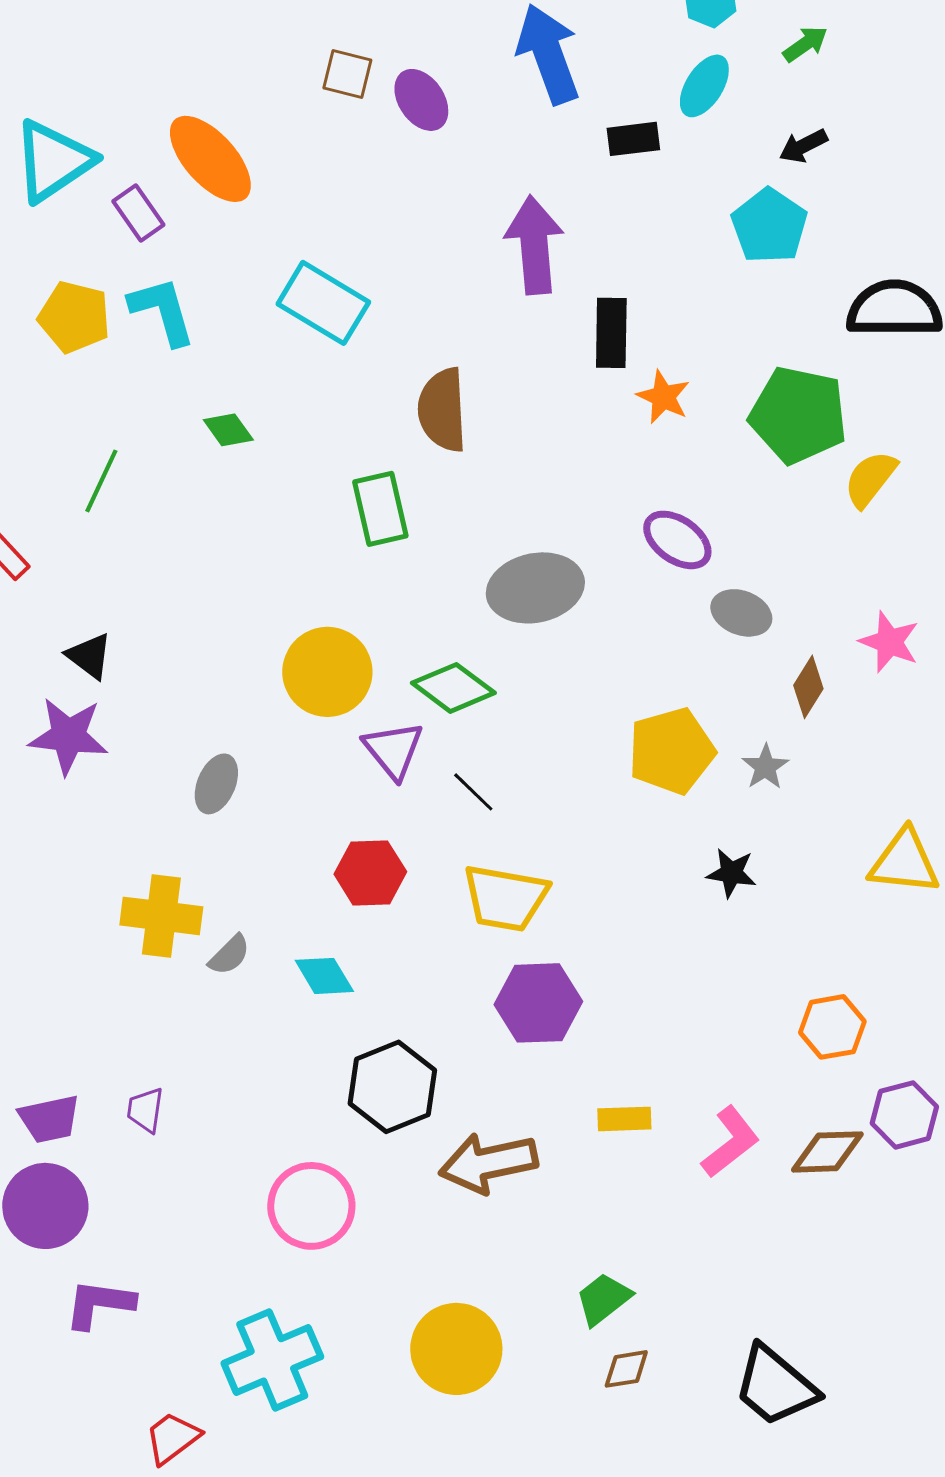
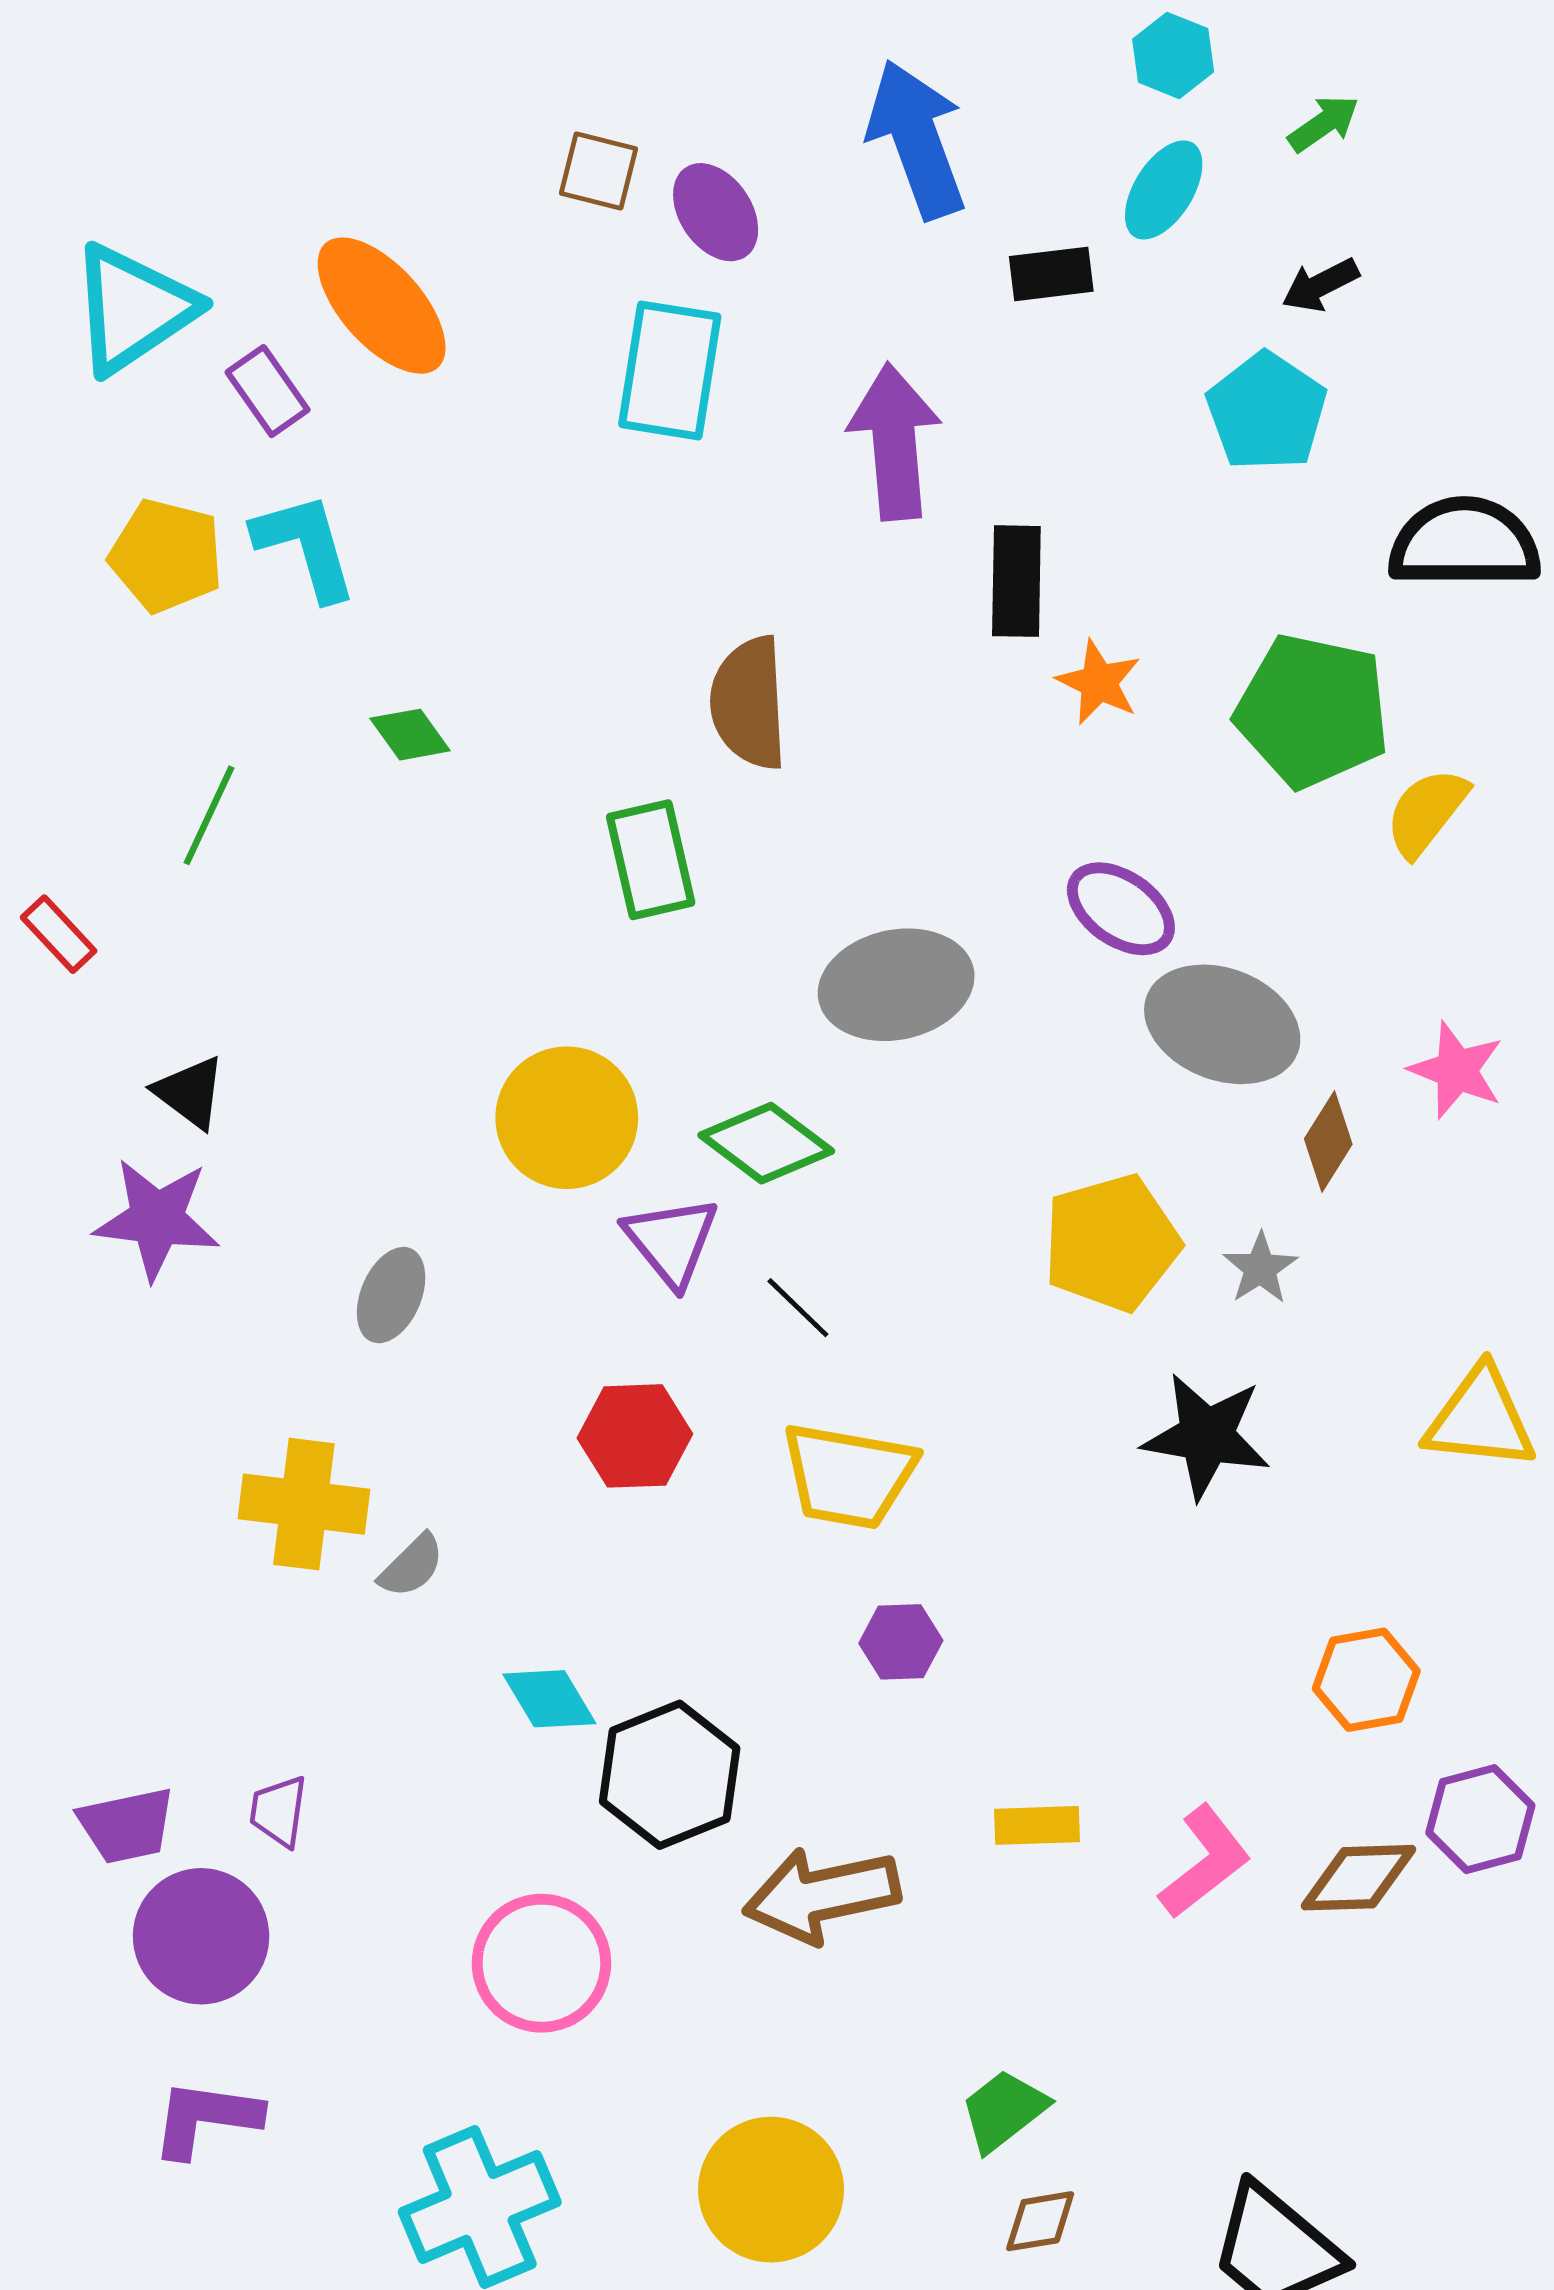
cyan rectangle: (323, 303) -> (670, 370), moved, turned 68
gray ellipse: (741, 613) -> (1222, 1024), size x1.6
black star: (731, 873) -> (1206, 1436), size x1.6
cyan diamond: (324, 976) -> (549, 1699), moved
purple hexagon: (538, 1003) -> (901, 1642), size x0.6
purple circle: (45, 1206) -> (201, 1936), moved

